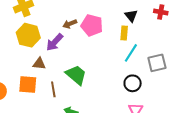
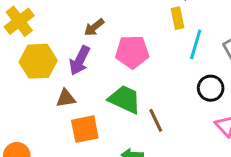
pink pentagon: (92, 25) -> (132, 52), moved
orange square: (28, 84) -> (85, 129), moved
brown line: (53, 89) -> (156, 120), moved

